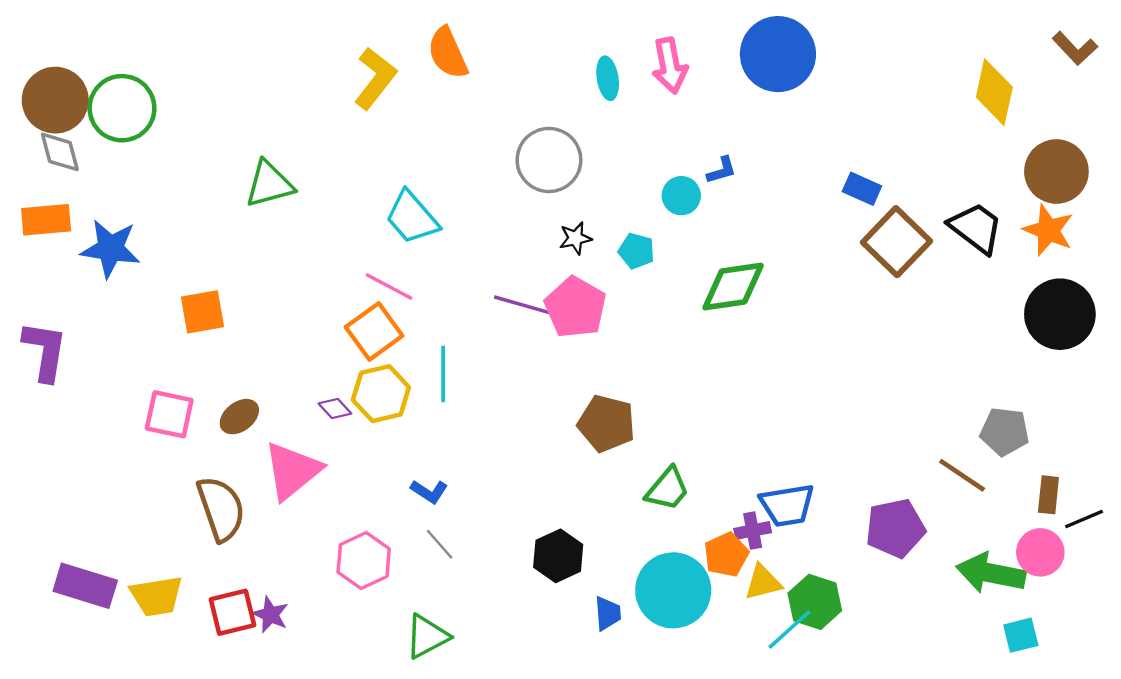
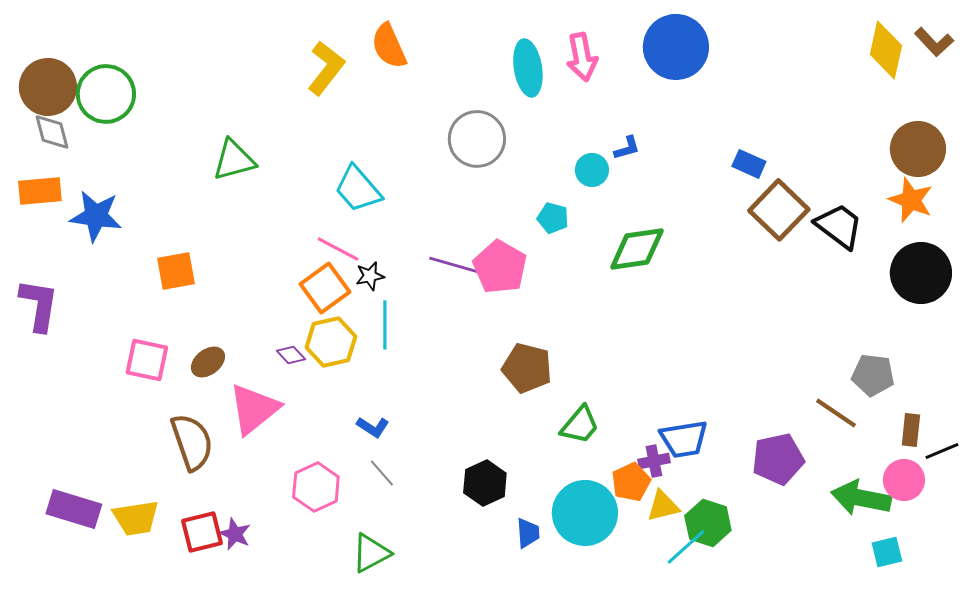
cyan ellipse: (608, 78) -> (528, 68), size x1.5
yellow diamond: (994, 92) -> (886, 50), moved
black trapezoid: (976, 228) -> (839, 226), moved
black star: (575, 238) -> (370, 276), moved

